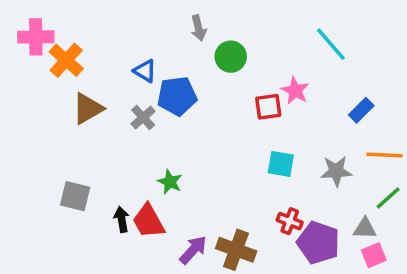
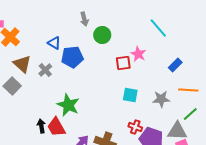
brown triangle: (88, 109) -> (22, 64), turned -48
gray cross: (143, 117) -> (45, 70), moved
green star: (170, 182) -> (68, 105), size x1.6
gray square: (75, 196) -> (12, 86), moved, turned 30
gray triangle: (365, 228) -> (177, 131), size x1.5

